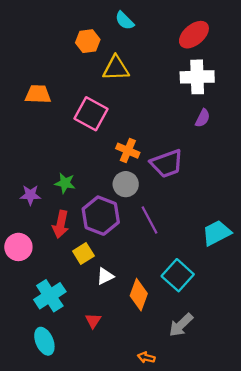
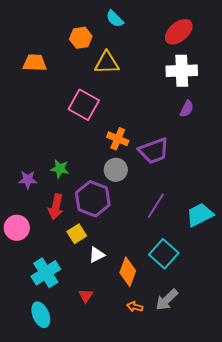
orange trapezoid: (38, 94) -> (35, 63), moved
purple line: (149, 220) -> (156, 206), moved, turned 60
orange arrow: (146, 357) -> (135, 307), moved

